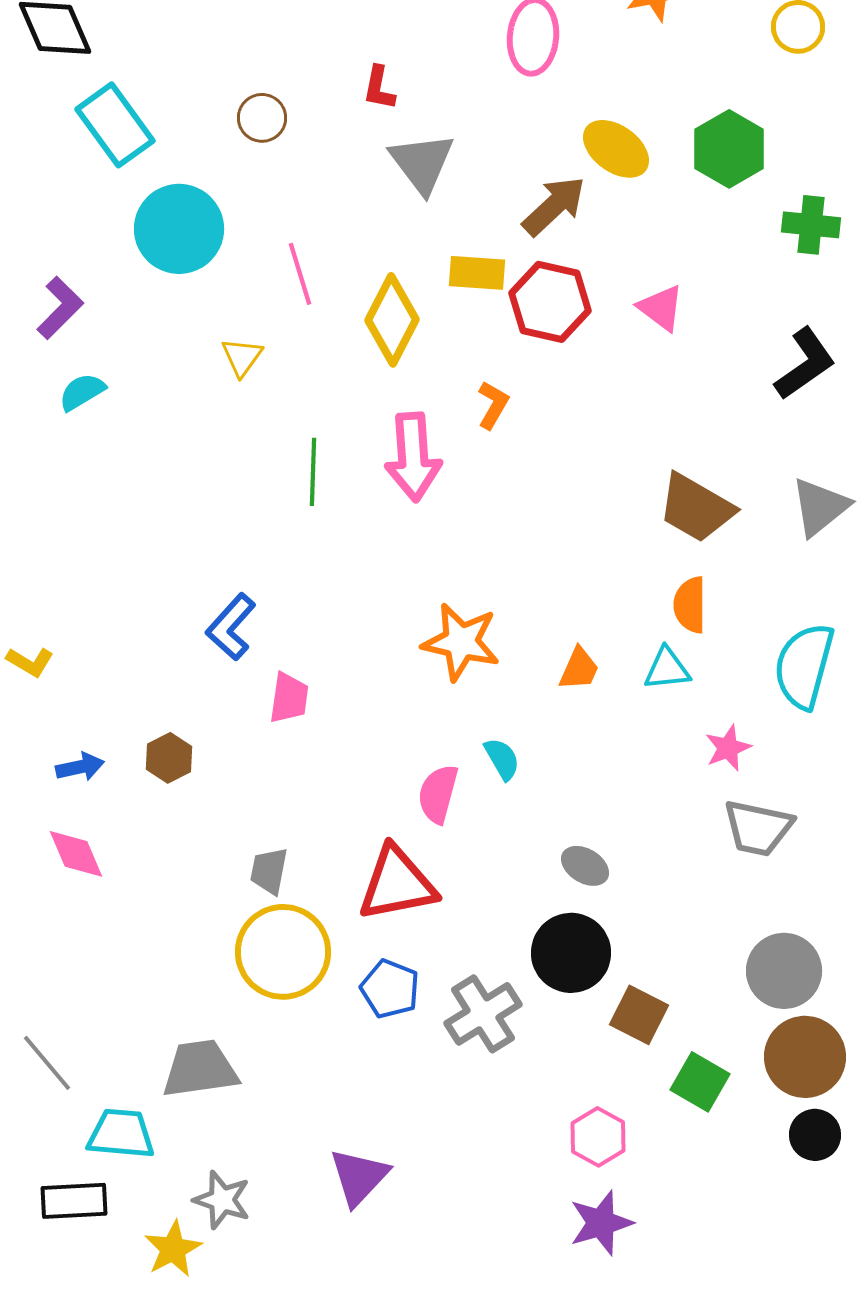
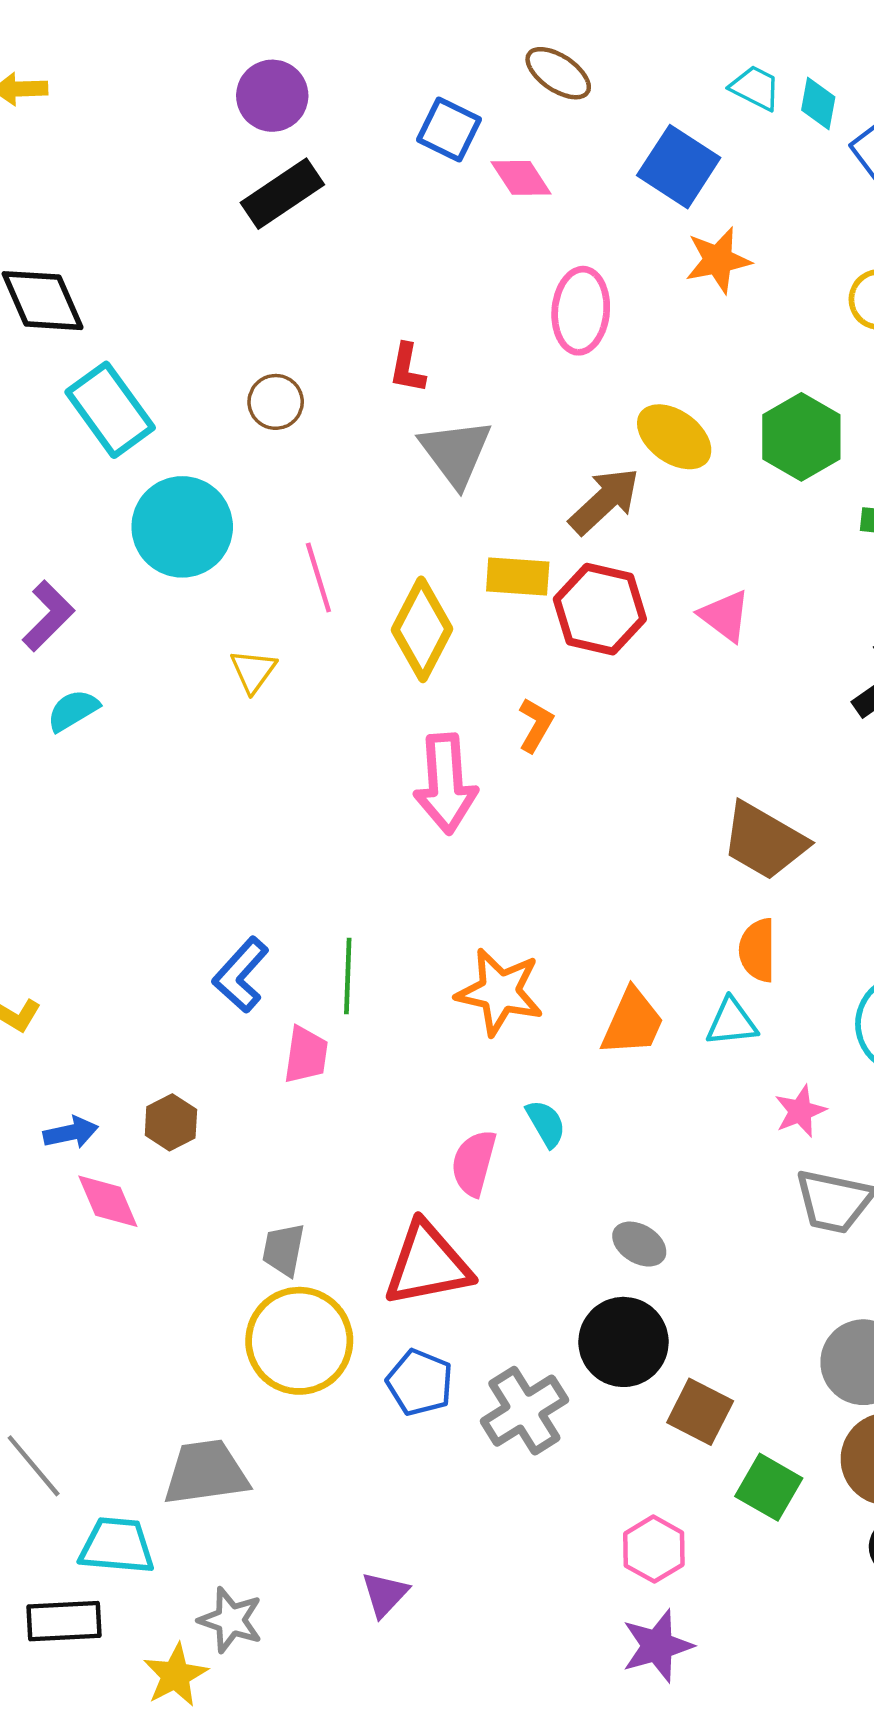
green line: (313, 472) -> (348, 976), moved
orange trapezoid: (579, 669) -> (633, 1022), size x1.4
pink diamond: (76, 854) -> (108, 1201), moved
purple triangle: (359, 1177) -> (385, 1594), size x0.7

